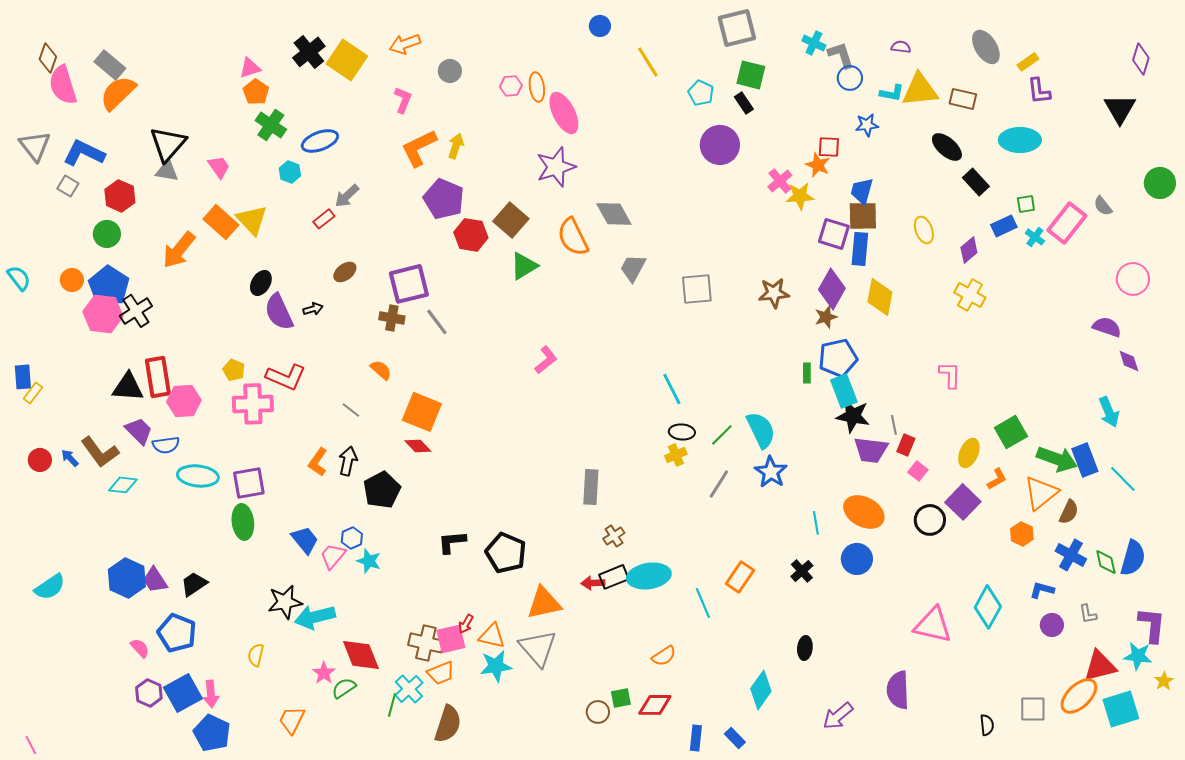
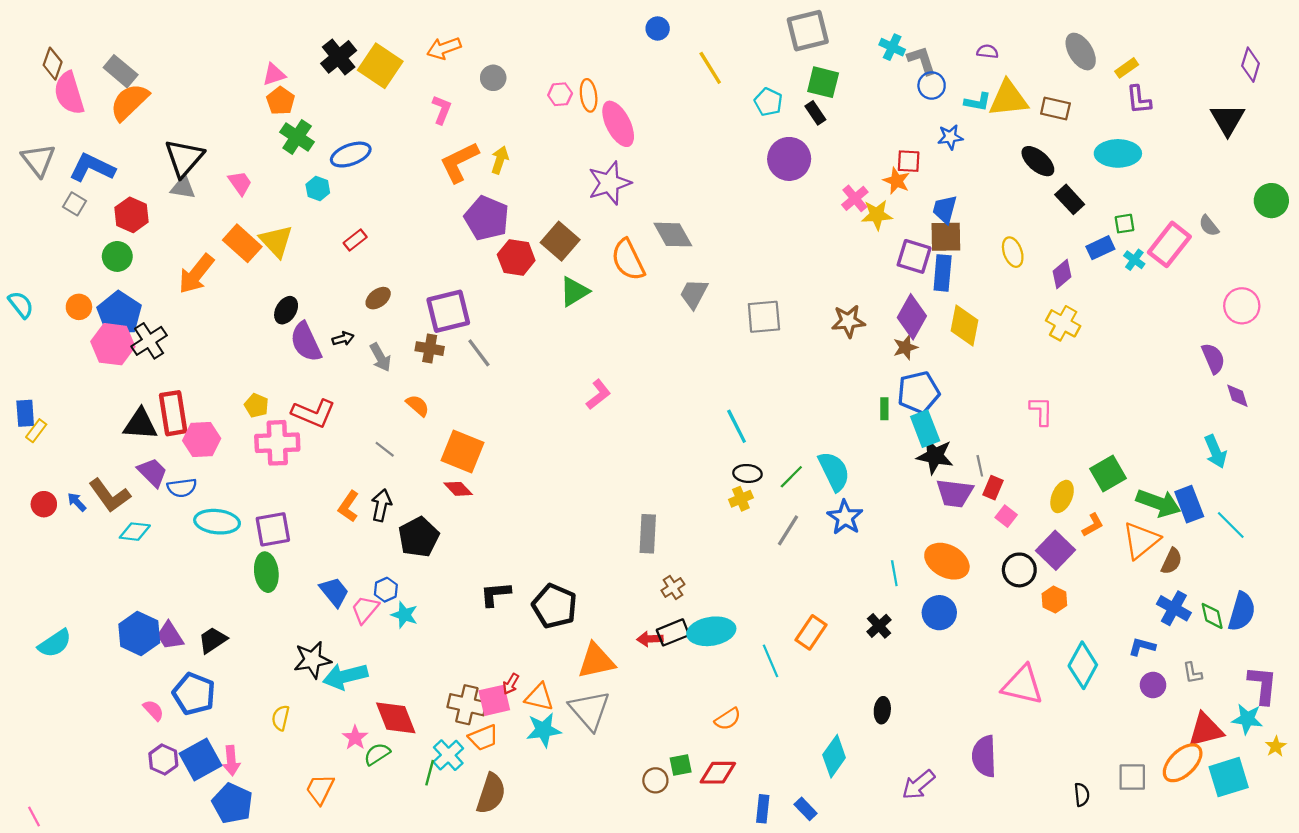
gray arrow: (347, 196) -> (380, 357), moved, turned -76
purple semicircle: (1107, 327) -> (1213, 358), turned 48
orange hexagon: (1022, 534) -> (1054, 600), moved

